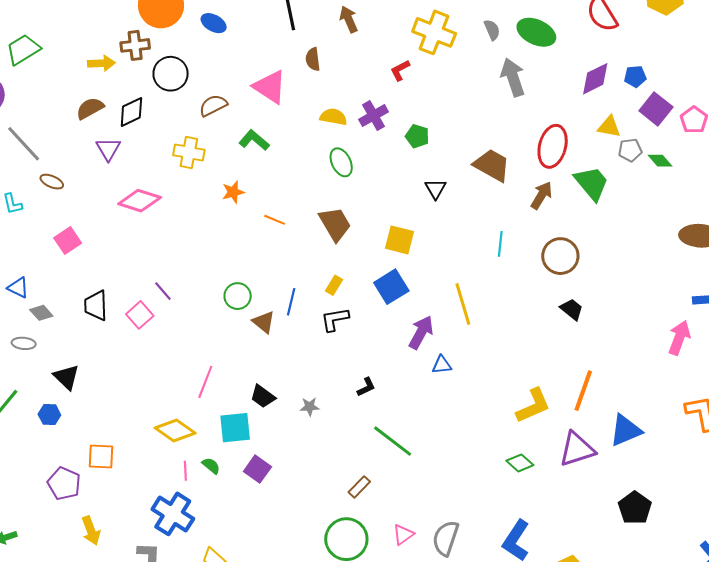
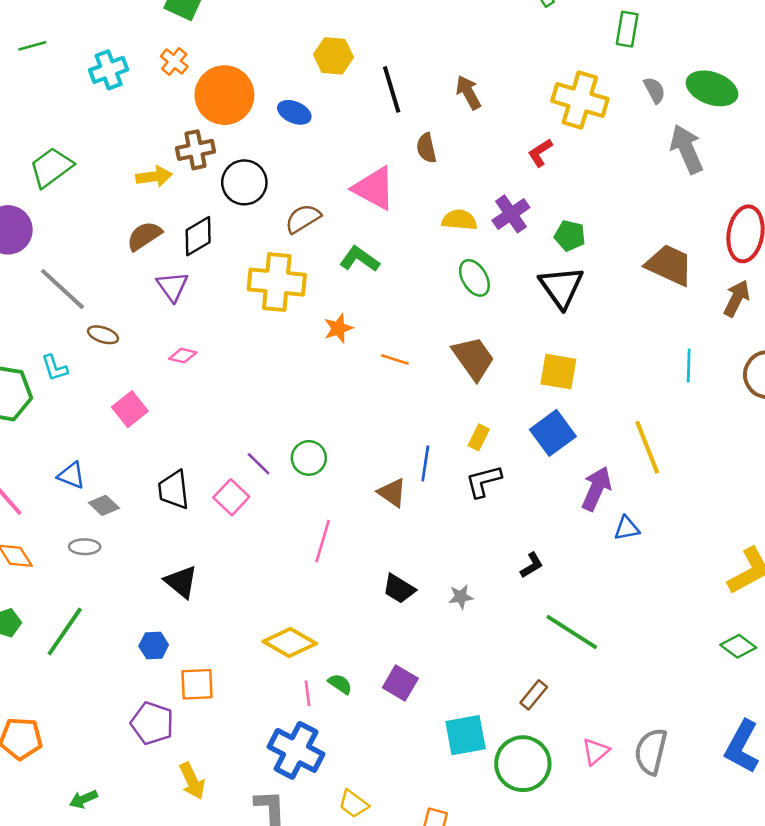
yellow cross: (189, 152) -> (277, 282), size x1.4
black triangle: (436, 189) -> (561, 287), moved, size x1.6
pink diamond: (140, 201) -> (183, 356), moved, size x0.5
green circle: (238, 296) -> (309, 458), moved
black triangle: (66, 377) -> (181, 582), moved
pink line: (205, 382) -> (323, 541), moved
blue hexagon: (49, 415) -> (154, 645), moved
cyan square: (235, 428) -> (466, 735), moved

